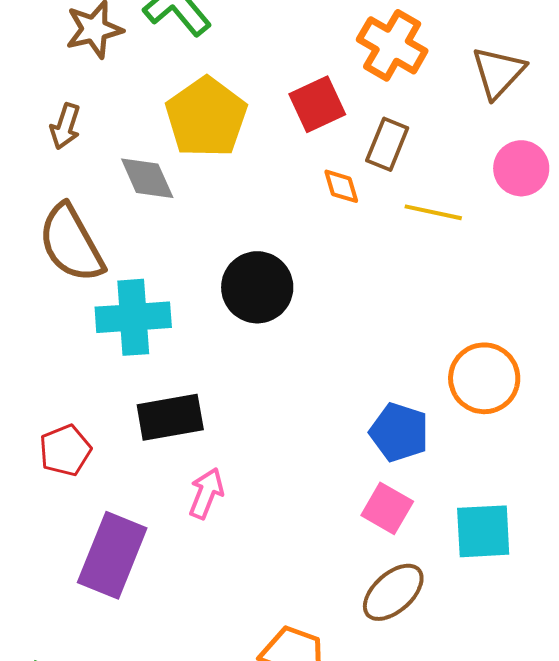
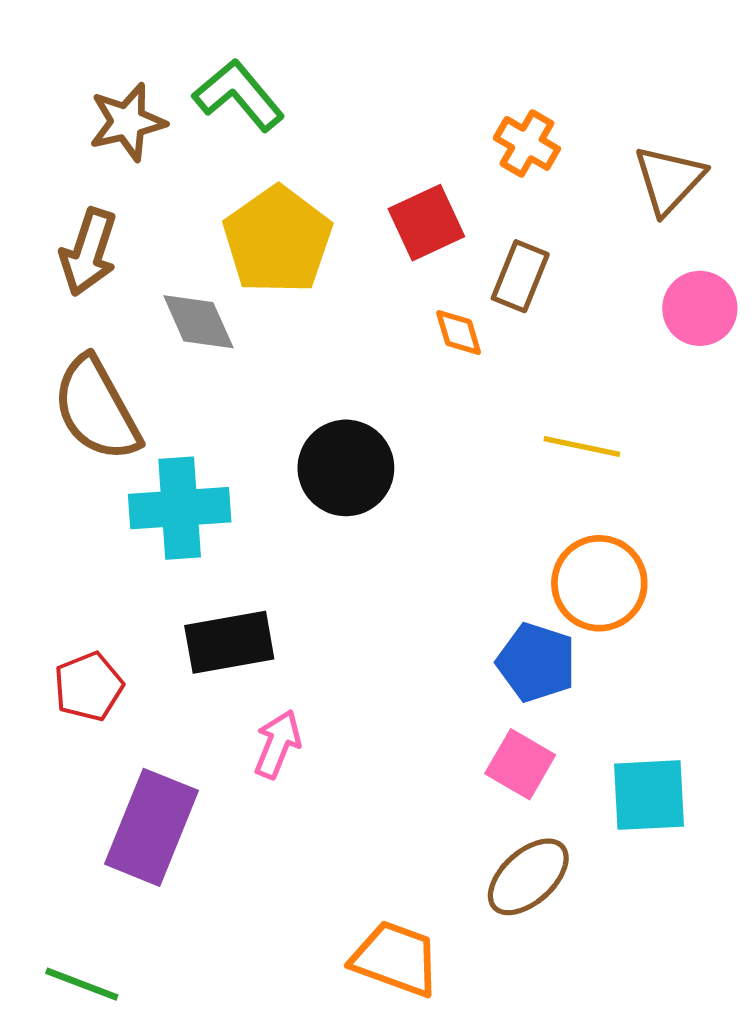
orange cross: (392, 45) -> (527, 143), size x0.7
brown arrow: (65, 126) -> (88, 252), size x1.4
yellow line: (433, 212) -> (582, 446), moved
orange circle: (484, 378) -> (599, 583), moved

